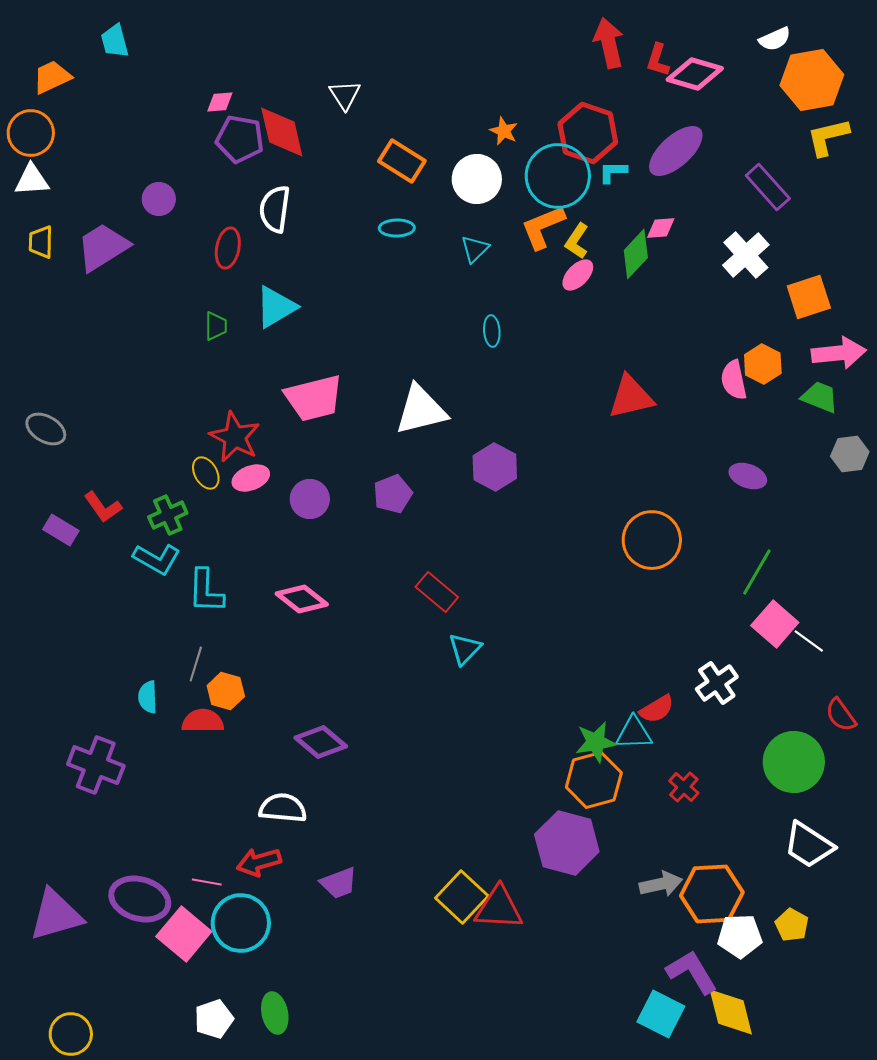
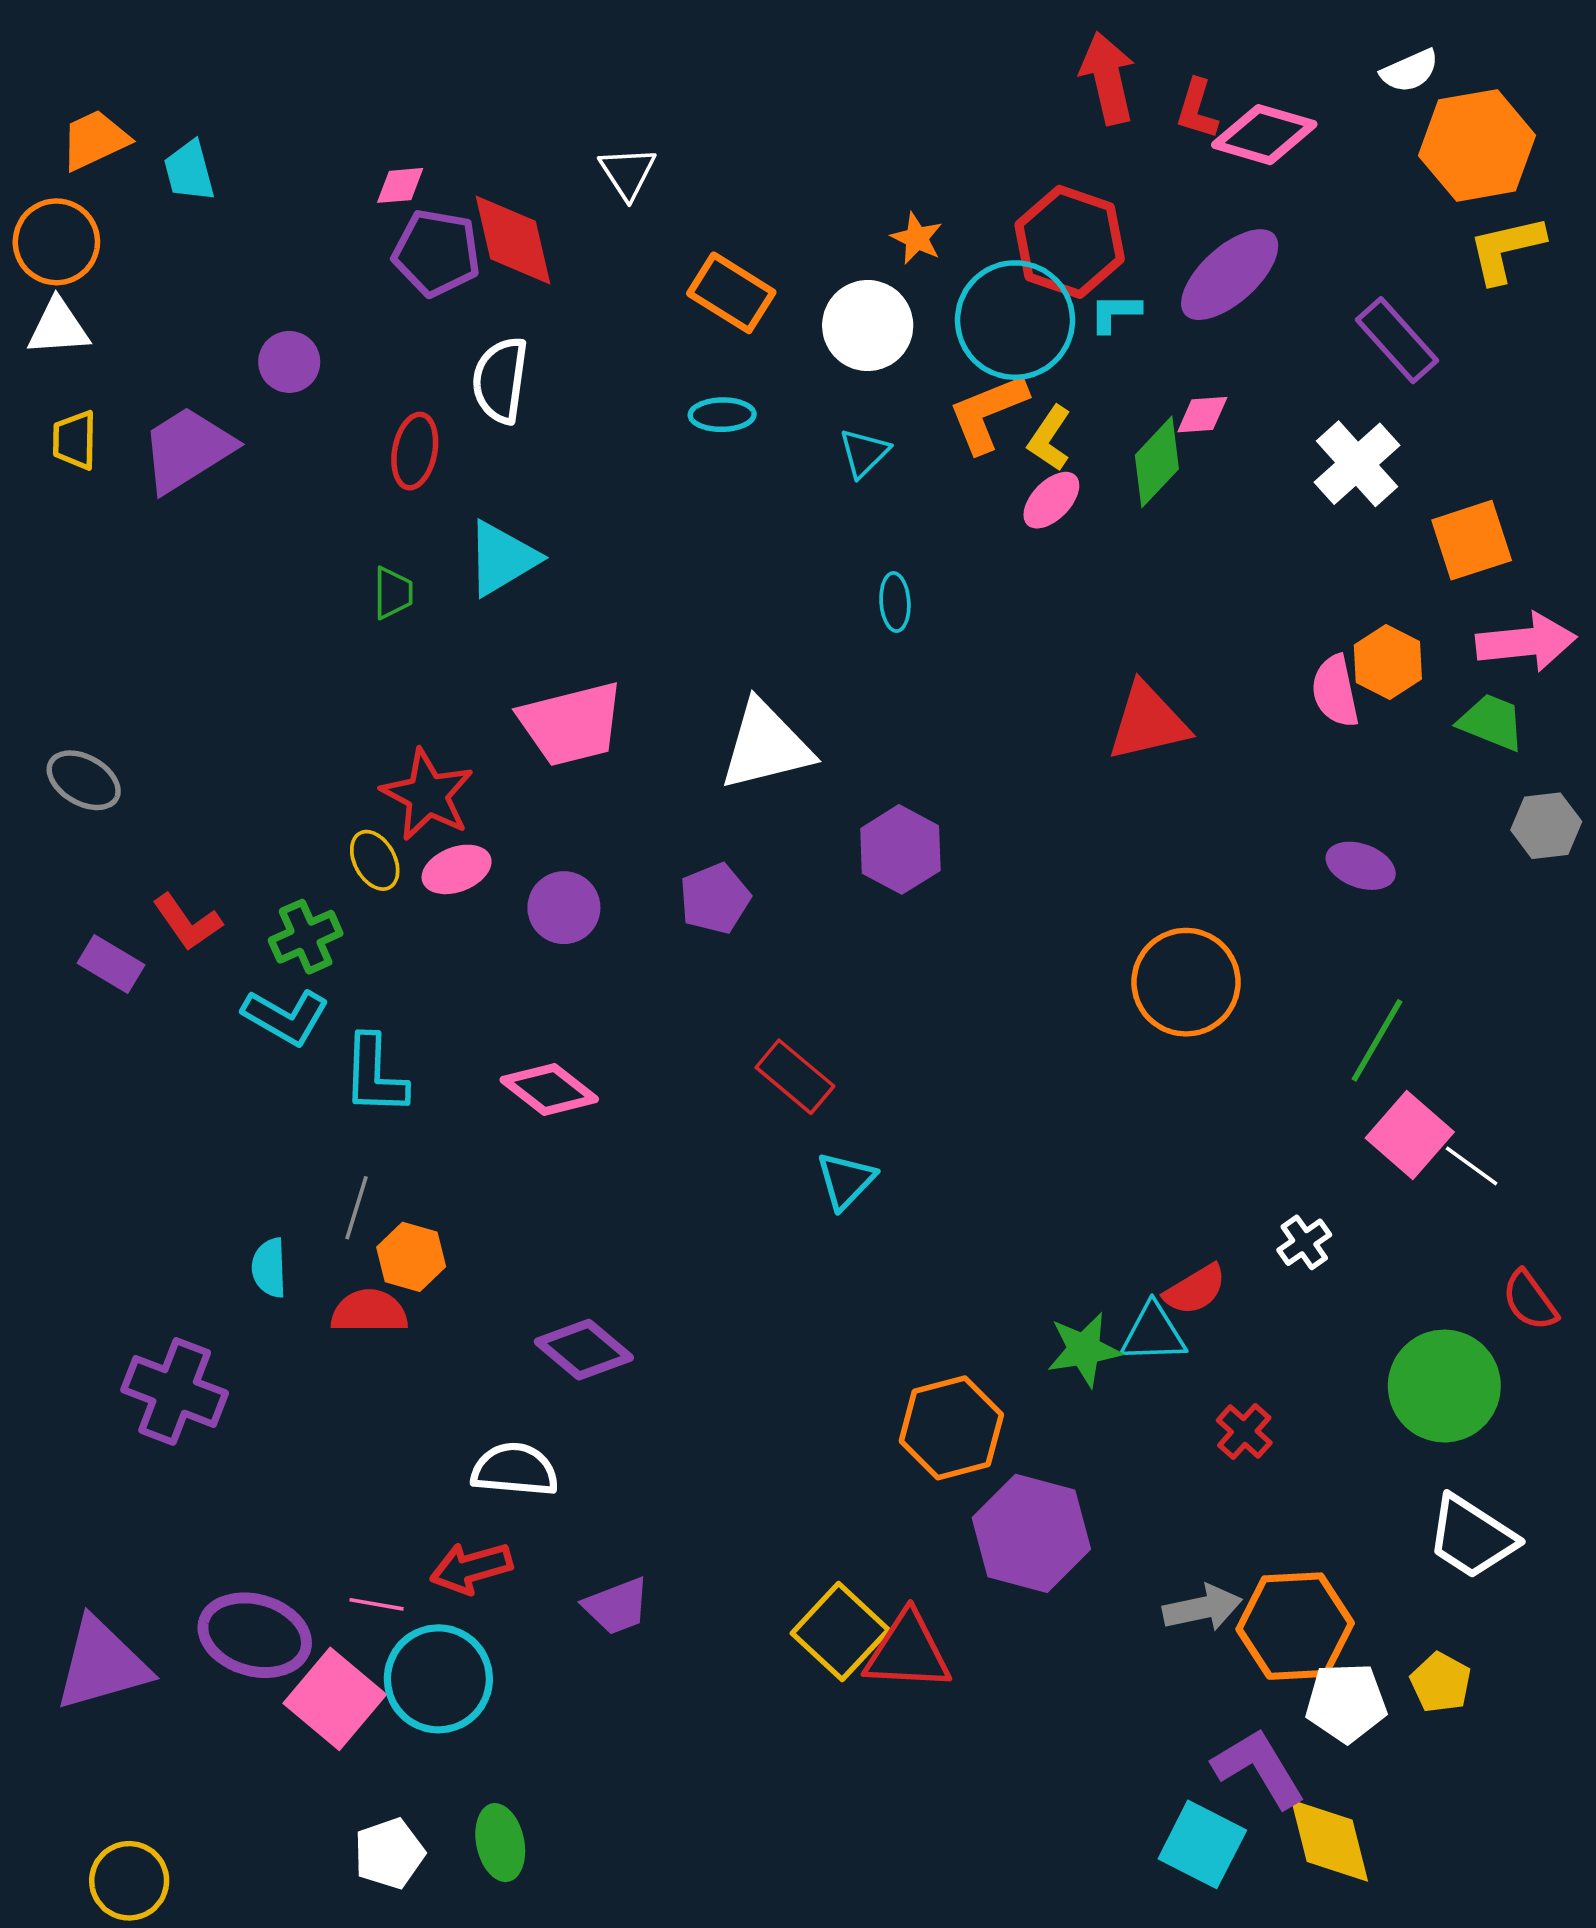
cyan trapezoid: (115, 41) -> (189, 171), moved
white cross: (717, 683) -> (1304, 1242), size x0.7
orange hexagon: (594, 780) -> (951, 1428), moved

